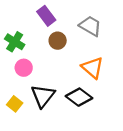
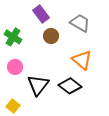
pink circle: (24, 68) -> (15, 67), moved
yellow square: (15, 104) -> (13, 106), moved

